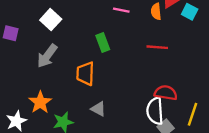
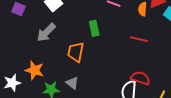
orange star: (40, 102) -> (34, 70), turned -30
gray triangle: (98, 109) -> (72, 83), moved

